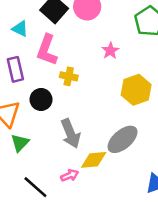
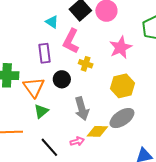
pink star: (110, 51) -> (121, 47), size x1.6
yellow hexagon: (136, 90) -> (122, 86), moved

